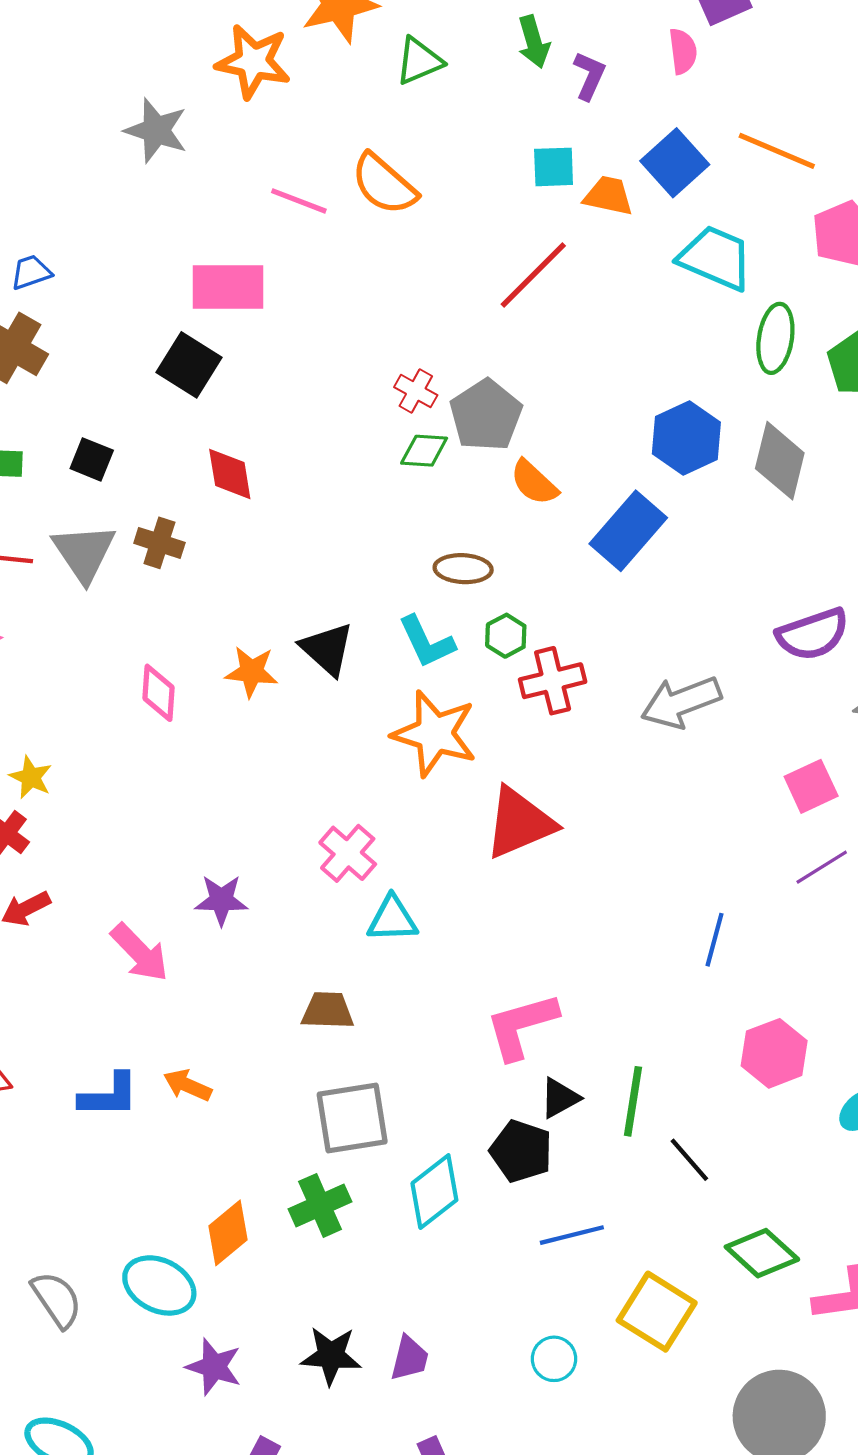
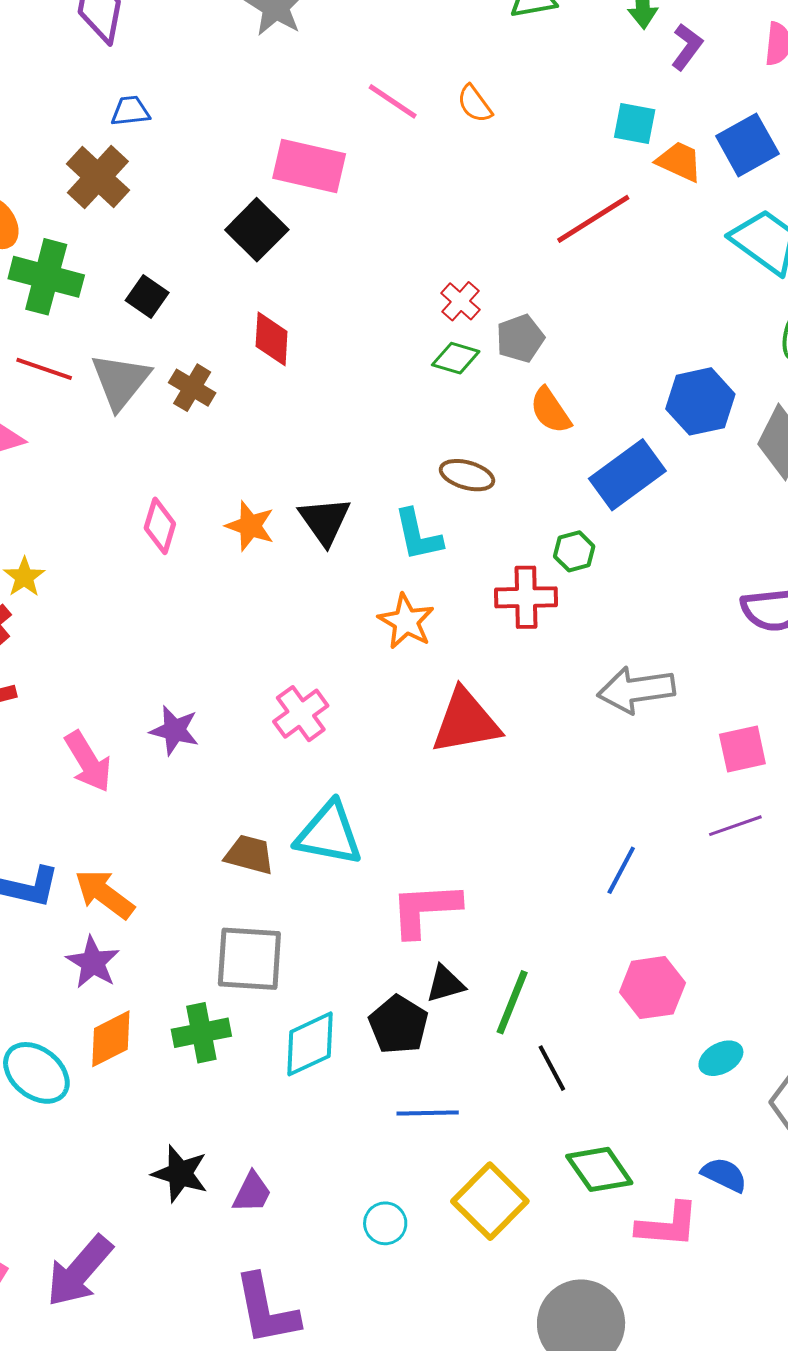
orange semicircle: (384, 184) -> (475, 104), size x0.6
gray pentagon: (486, 415) -> (520, 338), size x0.7
green hexagon: (506, 636) -> (574, 551), moved
gray arrow: (681, 702) -> (636, 690), moved
orange star: (435, 734) -> (406, 621), size x0.7
cyan triangle: (392, 919) -> (329, 834), moved, size x1.4
orange arrow: (188, 1085) -> (104, 894), size x1.4
purple star: (214, 1367) -> (93, 962), moved

